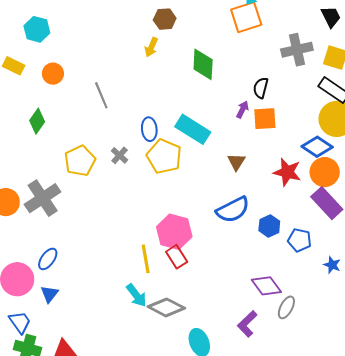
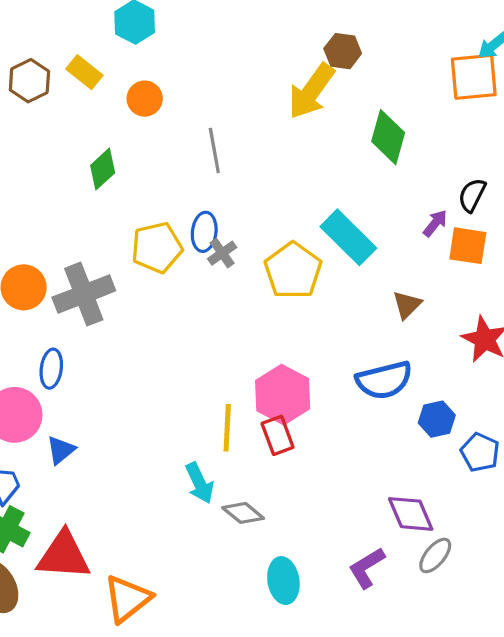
yellow arrow: (151, 47) -> (311, 91), size x1.8
blue ellipse: (149, 129) -> (204, 232), moved
blue ellipse: (48, 259) -> (51, 369), moved, turned -40
gray diamond: (166, 307) -> (243, 513), size x0.7

